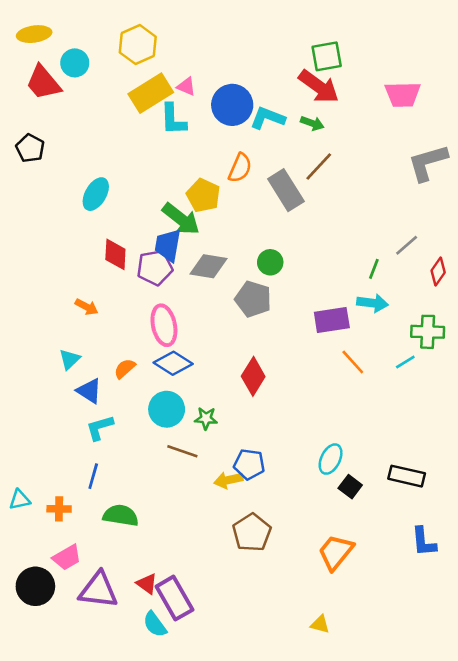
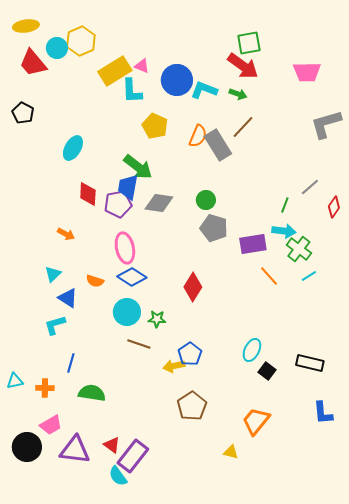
yellow hexagon: (138, 45) -> (81, 41), moved
orange semicircle: (240, 168) -> (198, 136), moved
yellow pentagon: (203, 195) -> (155, 126), moved
gray pentagon: (253, 299) -> (214, 228), moved
green cross: (428, 332) -> (299, 249), moved, turned 35
orange semicircle: (125, 369) -> (95, 281), turned -120
cyan L-shape: (100, 428) -> (55, 325), moved
blue pentagon: (249, 464) -> (190, 354), turned 30
purple rectangle: (174, 598) -> (133, 456), turned 68
yellow triangle: (320, 624) -> (231, 452), moved

